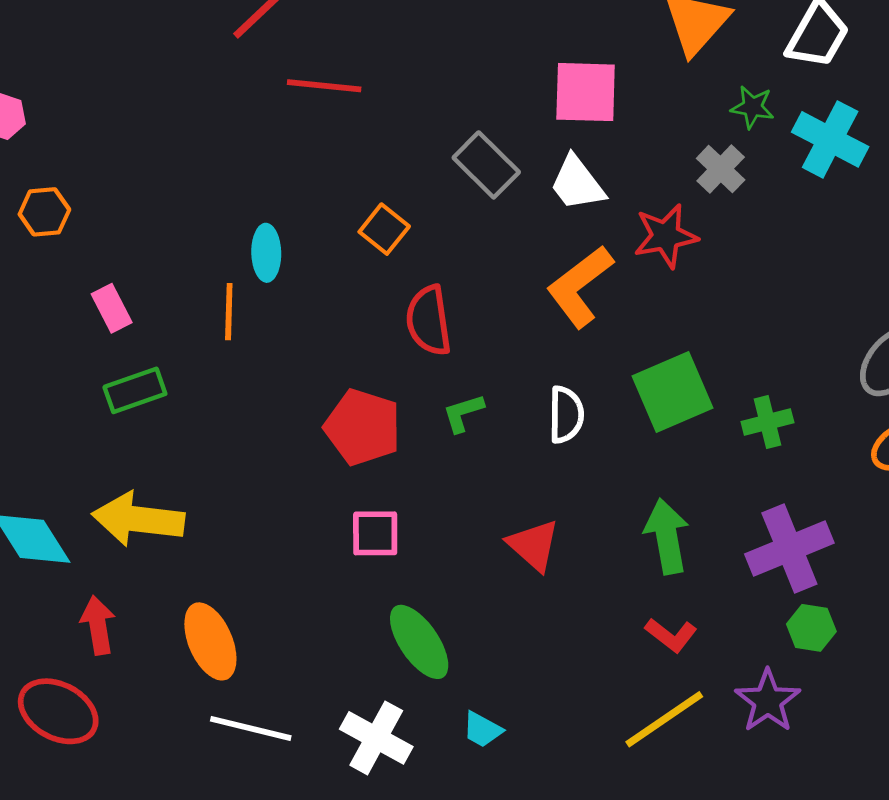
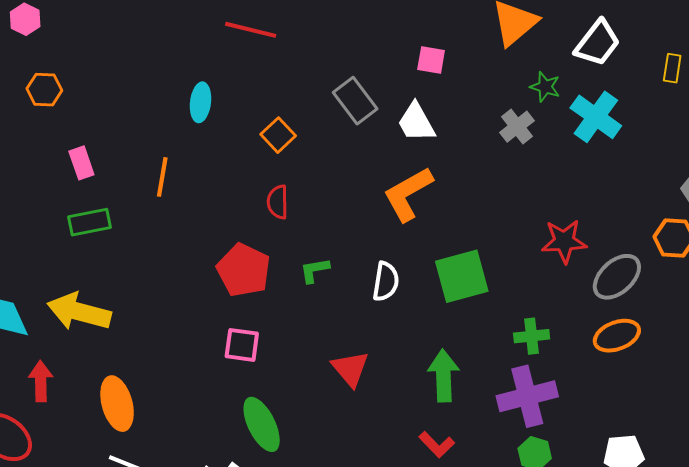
pink square: (586, 92) -> (431, 60), size x0.6
red star: (666, 236) -> (564, 241), moved
cyan ellipse: (266, 253) -> (201, 102), moved
red semicircle: (429, 321) -> (278, 202), moved, size x0.7
green cross: (767, 422) -> (532, 336), moved

